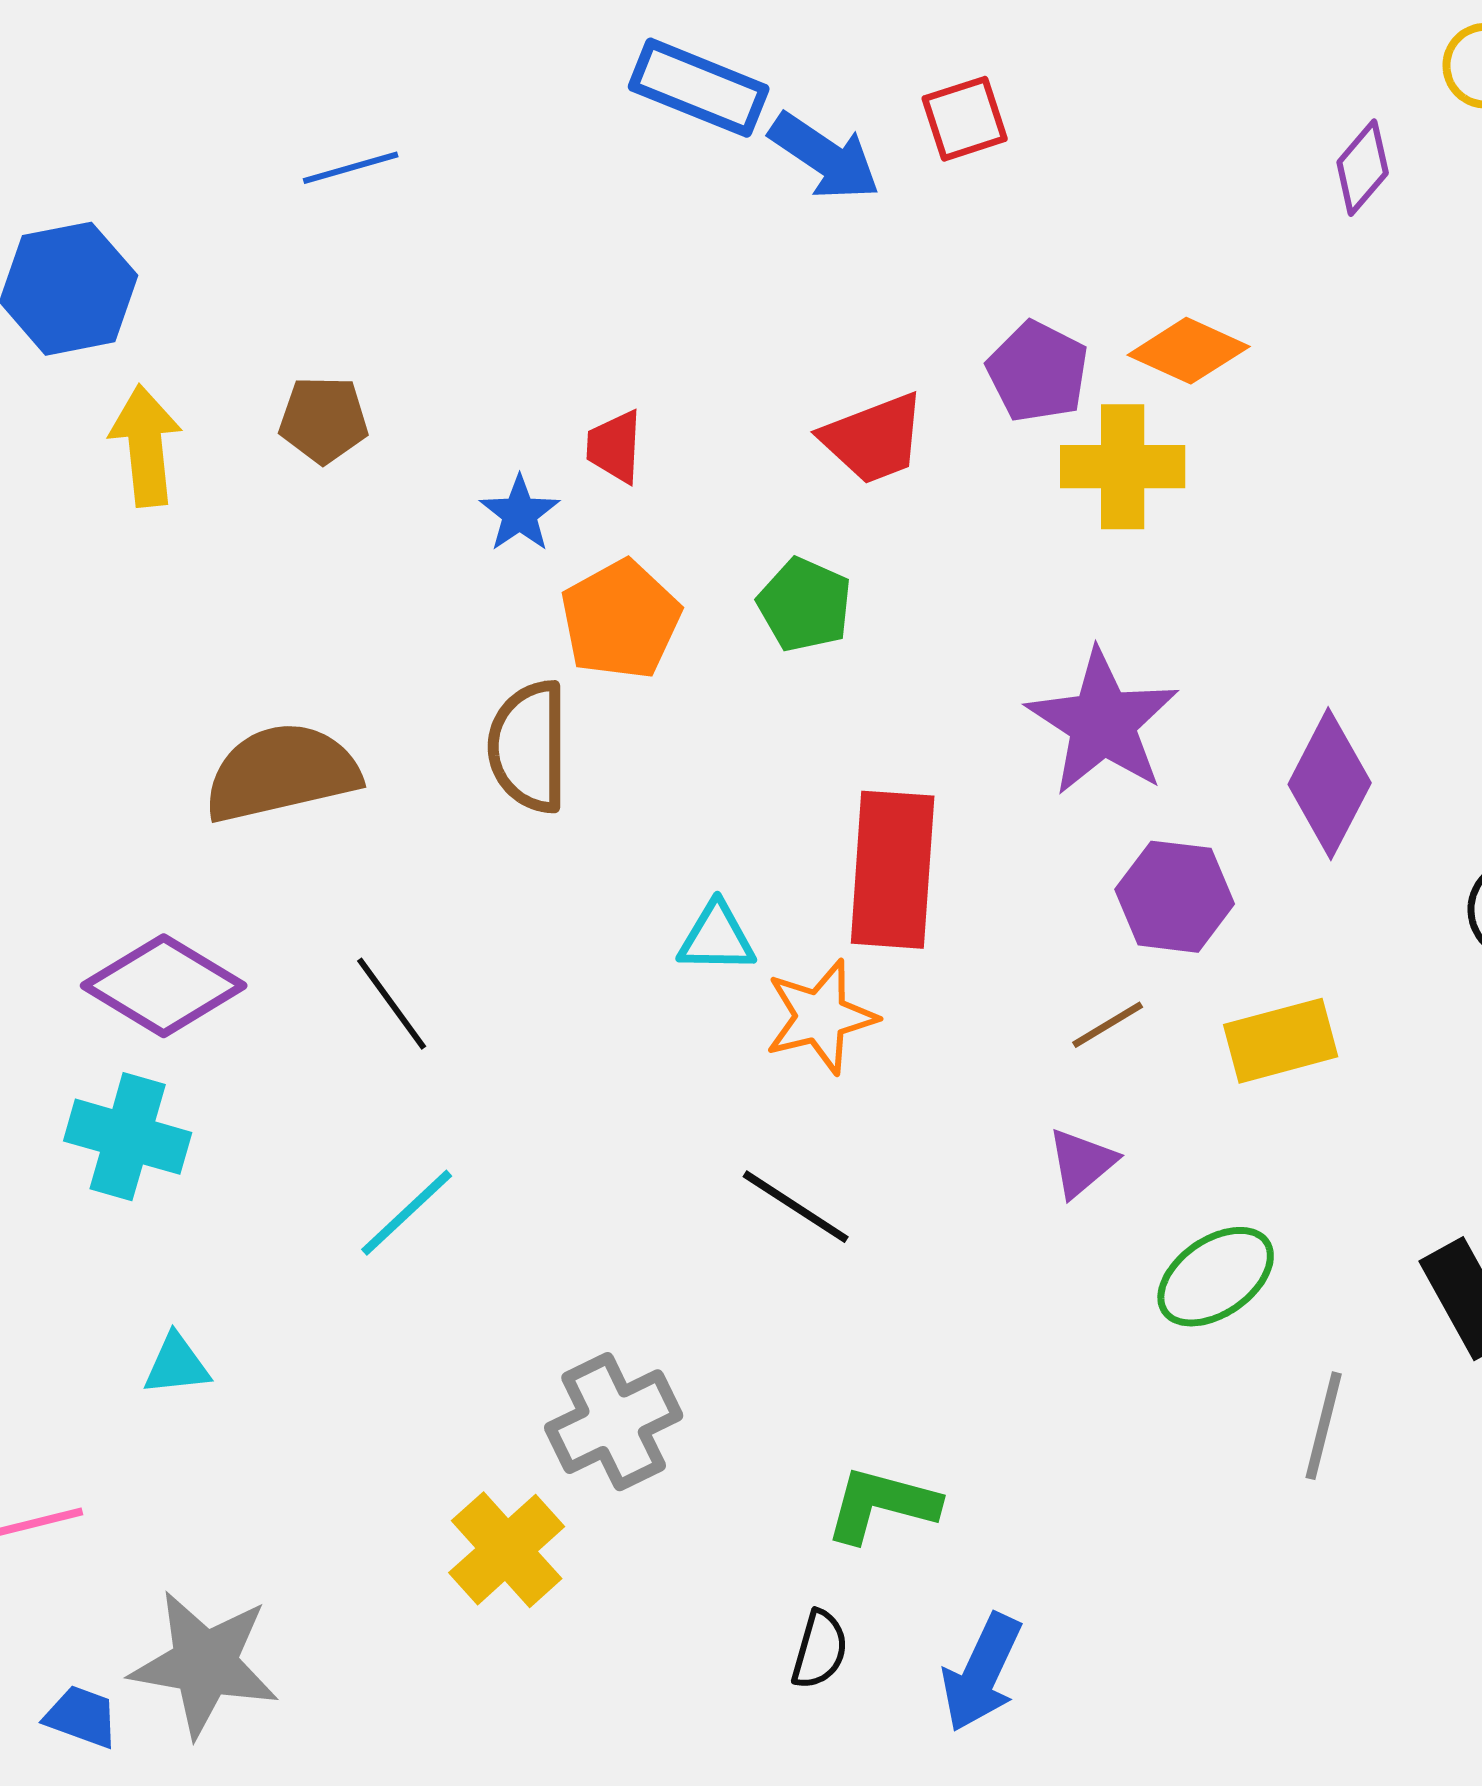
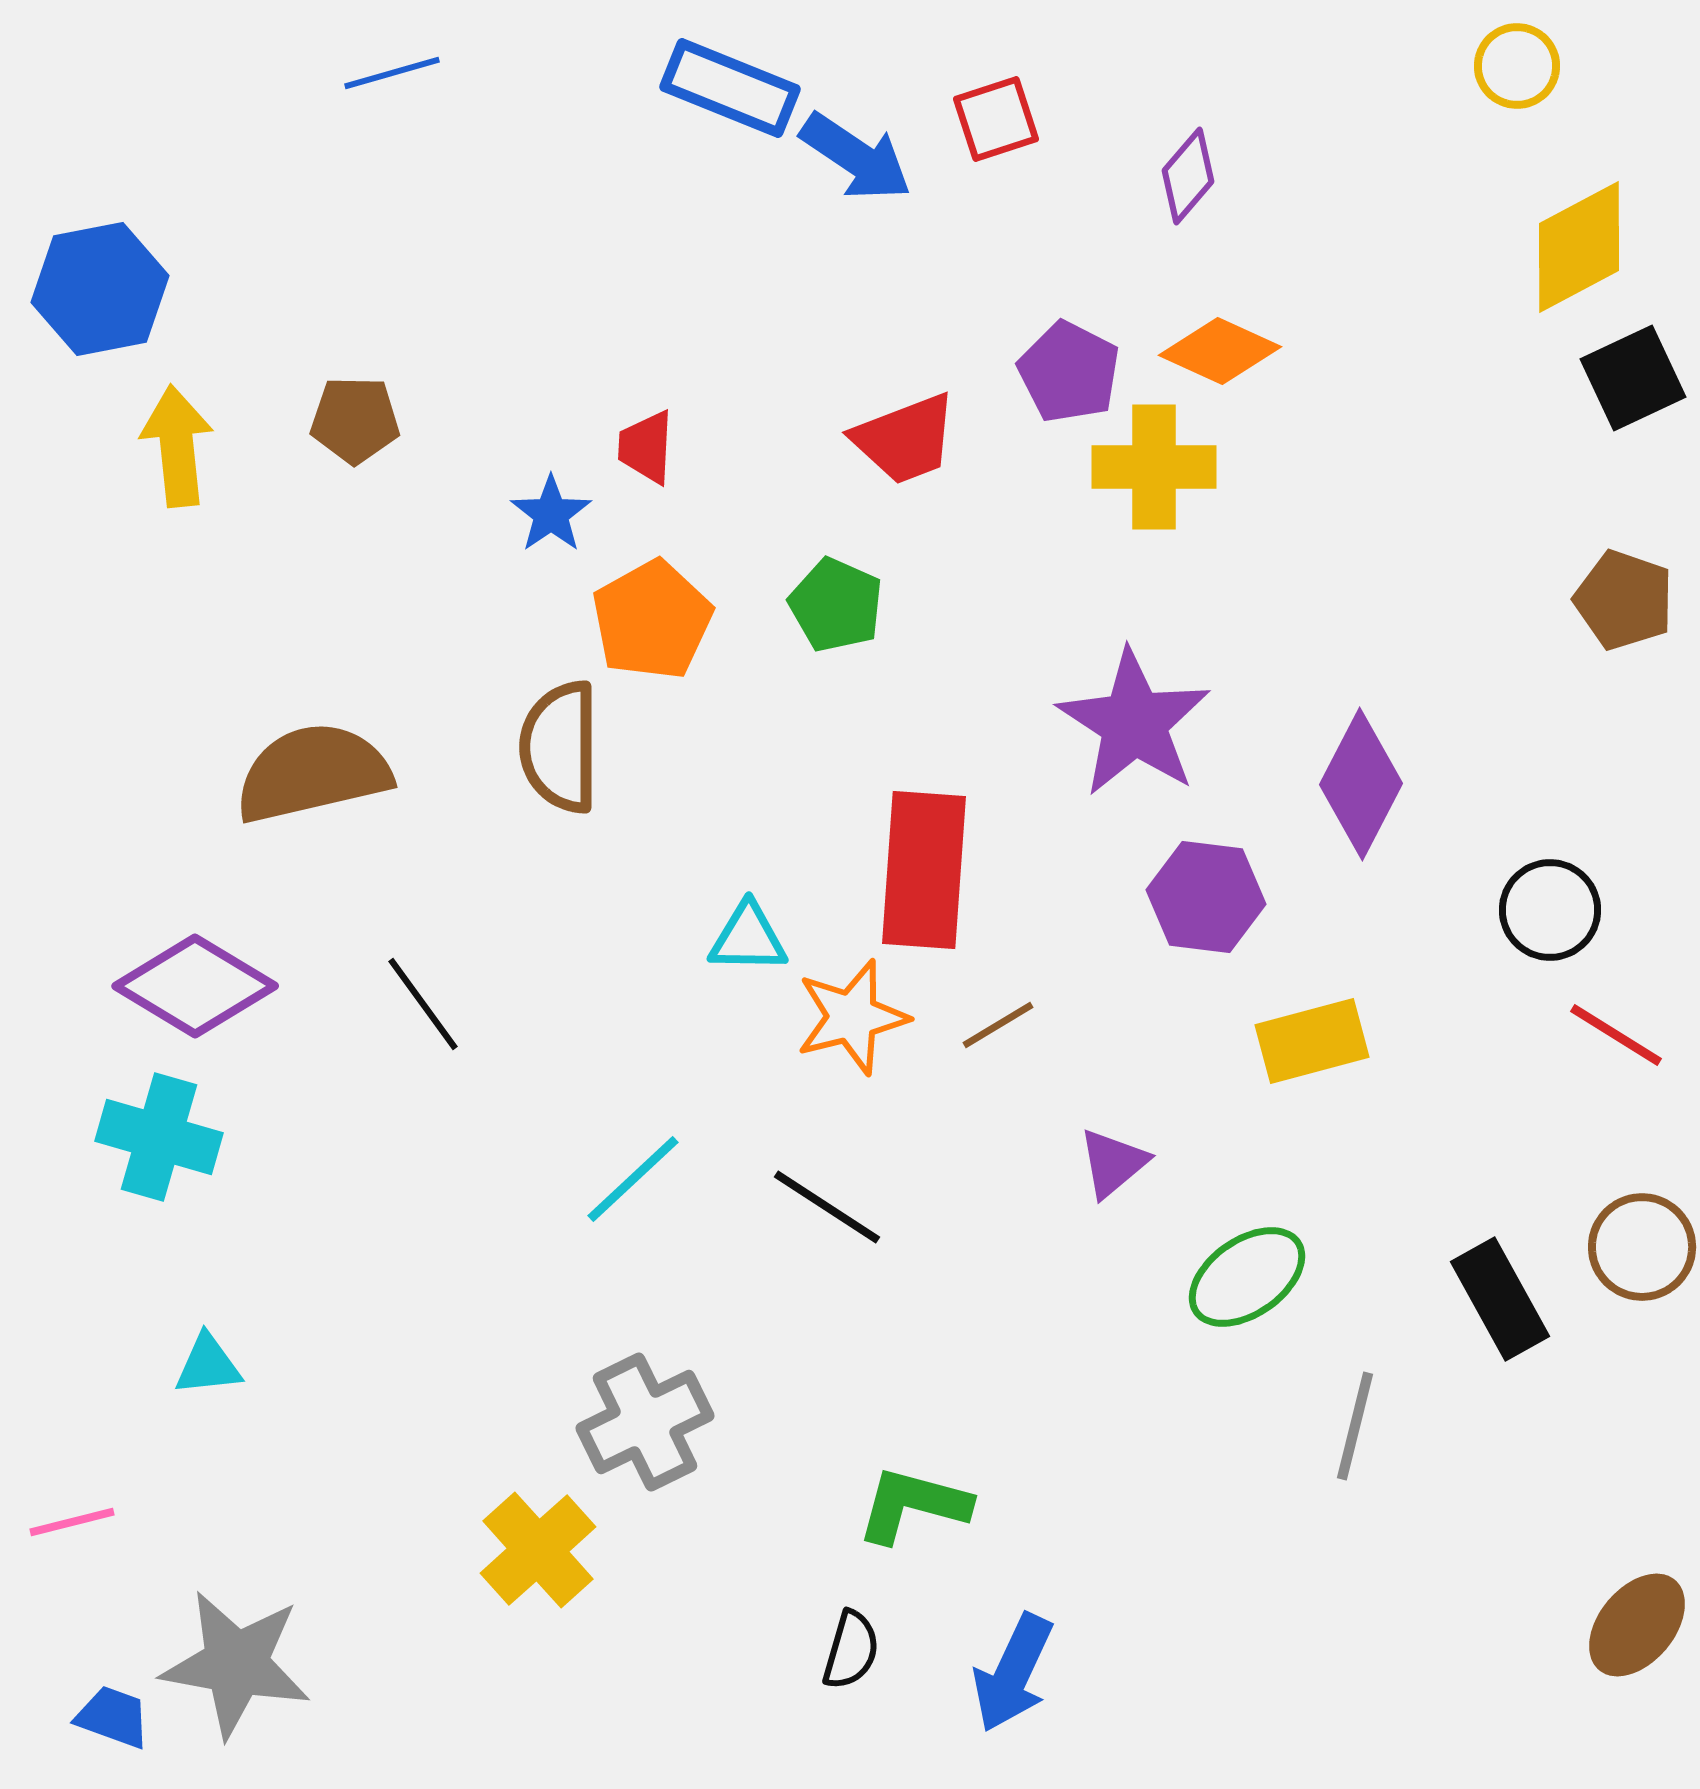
blue line: (351, 168) -> (392, 73), moved
purple diamond: (1363, 168) -> (1188, 176), moved
brown line: (1108, 1025) -> (998, 1025), moved
cyan line: (407, 1213) -> (633, 1179), moved

